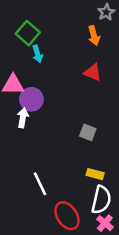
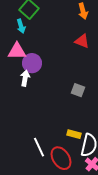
cyan arrow: (38, 54) -> (21, 26), moved
yellow rectangle: (95, 174) -> (74, 134), moved
white line: (40, 184) -> (39, 147), moved

